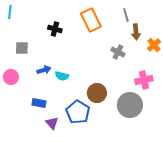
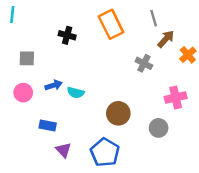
brown arrow: (136, 32) -> (166, 39), turned -133
pink circle: (11, 77) -> (23, 93), moved
gray circle: (130, 105) -> (159, 128), size x0.6
blue pentagon: (78, 112) -> (105, 152), moved

